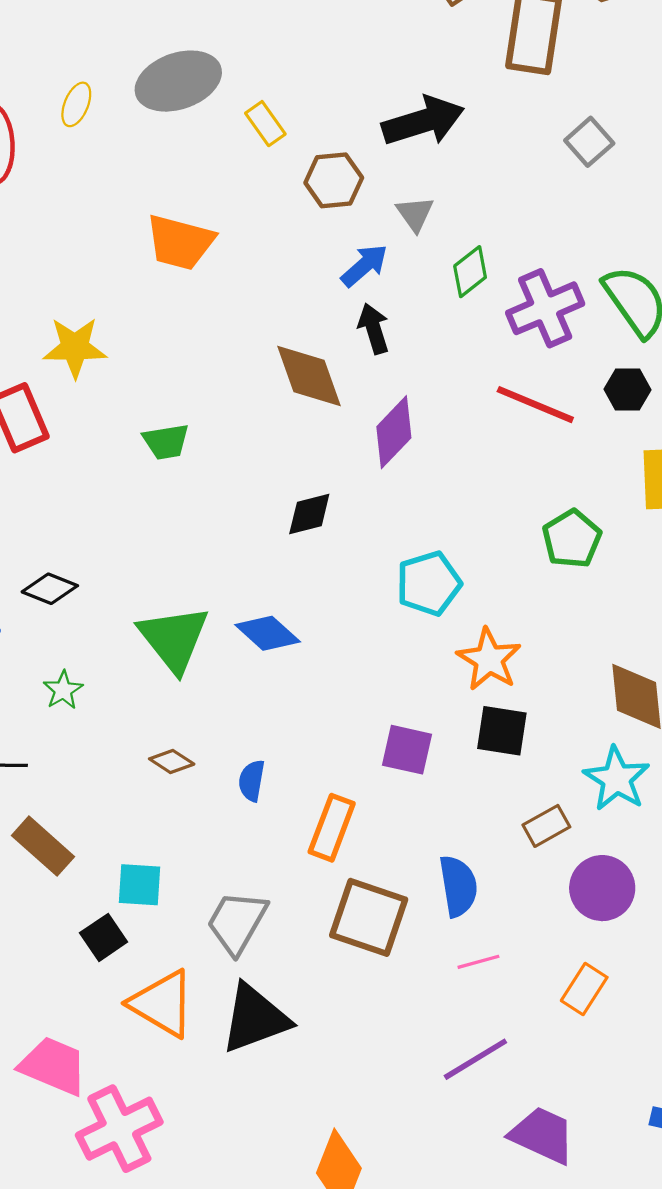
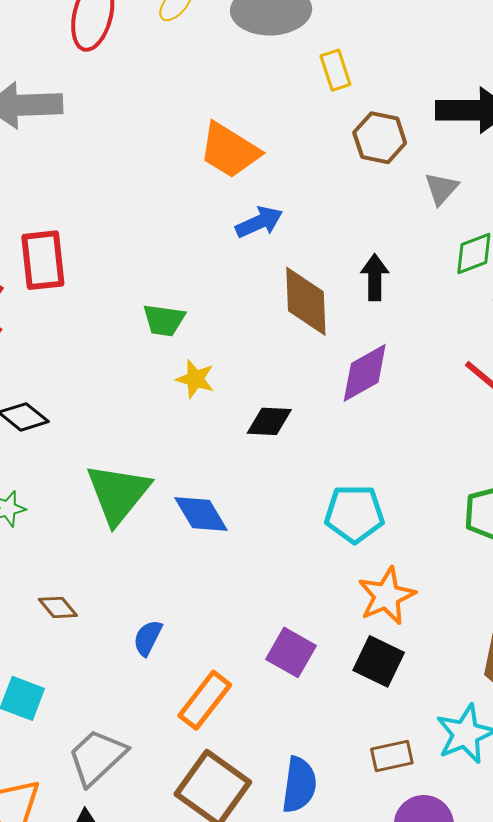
blue arrow: (364, 266) -> (259, 222), moved
yellow star: (75, 347) -> (195, 379), moved, size x0.7
brown diamond: (172, 761) -> (58, 607), moved

